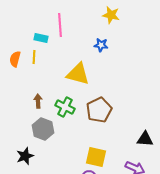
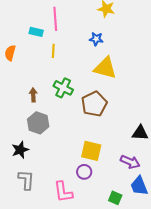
yellow line: (34, 57) -> (53, 51), moved
yellow triangle: (78, 74) -> (105, 68), moved
green cross: (65, 107) -> (63, 88), moved

